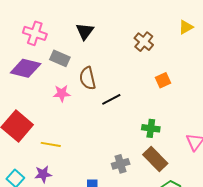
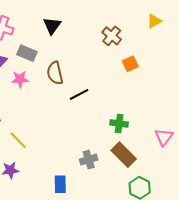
orange square: (163, 80) -> (130, 64), moved
pink star: (62, 93) -> (20, 79), moved
yellow line: (51, 144) -> (18, 140), turned 36

